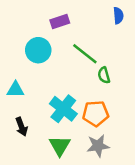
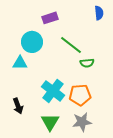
green semicircle: (104, 75) -> (87, 63), turned -80
cyan triangle: (16, 90) -> (20, 63), moved

